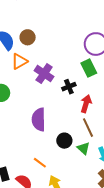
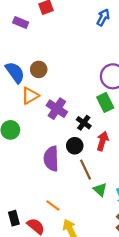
black cross: (69, 87) -> (84, 123), turned -32
brown line: (88, 128) -> (85, 170), moved
black circle: (64, 141) -> (75, 146), moved

